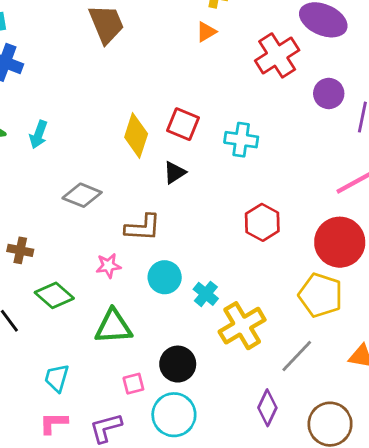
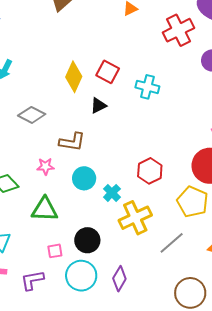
red hexagon: (262, 222) -> (150, 171), moved
purple diamond: (267, 408) -> (119, 279), moved

